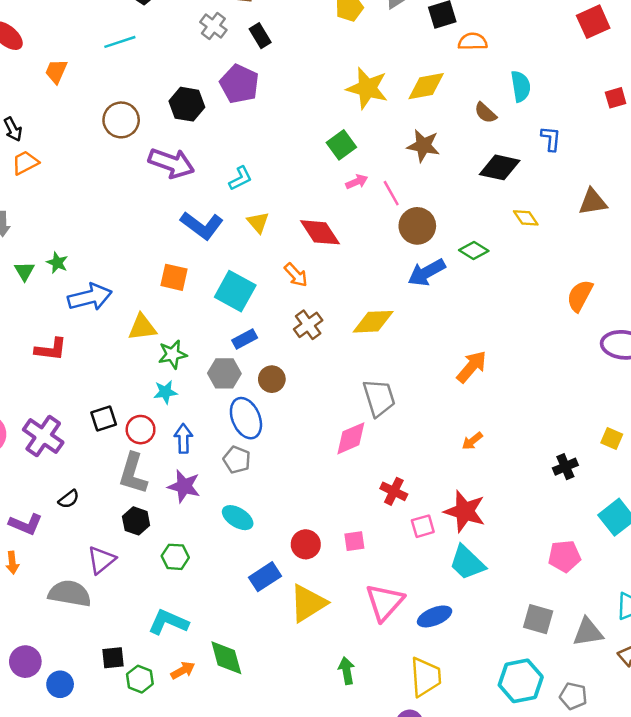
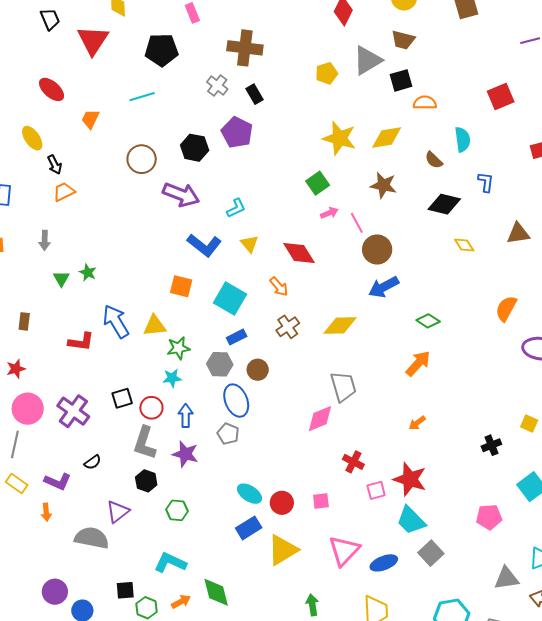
red square: (593, 22) -> (501, 97), moved
green diamond: (474, 251) -> (428, 321), moved
blue arrow: (90, 297) -> (116, 321), moved, turned -108
cyan ellipse: (238, 518) -> (250, 494), moved
gray square: (538, 619) -> (431, 553), moved, turned 30

